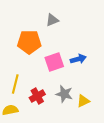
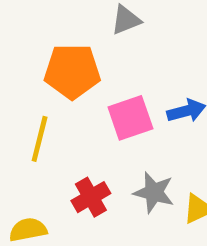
yellow line: (15, 84) -> (40, 139), moved

